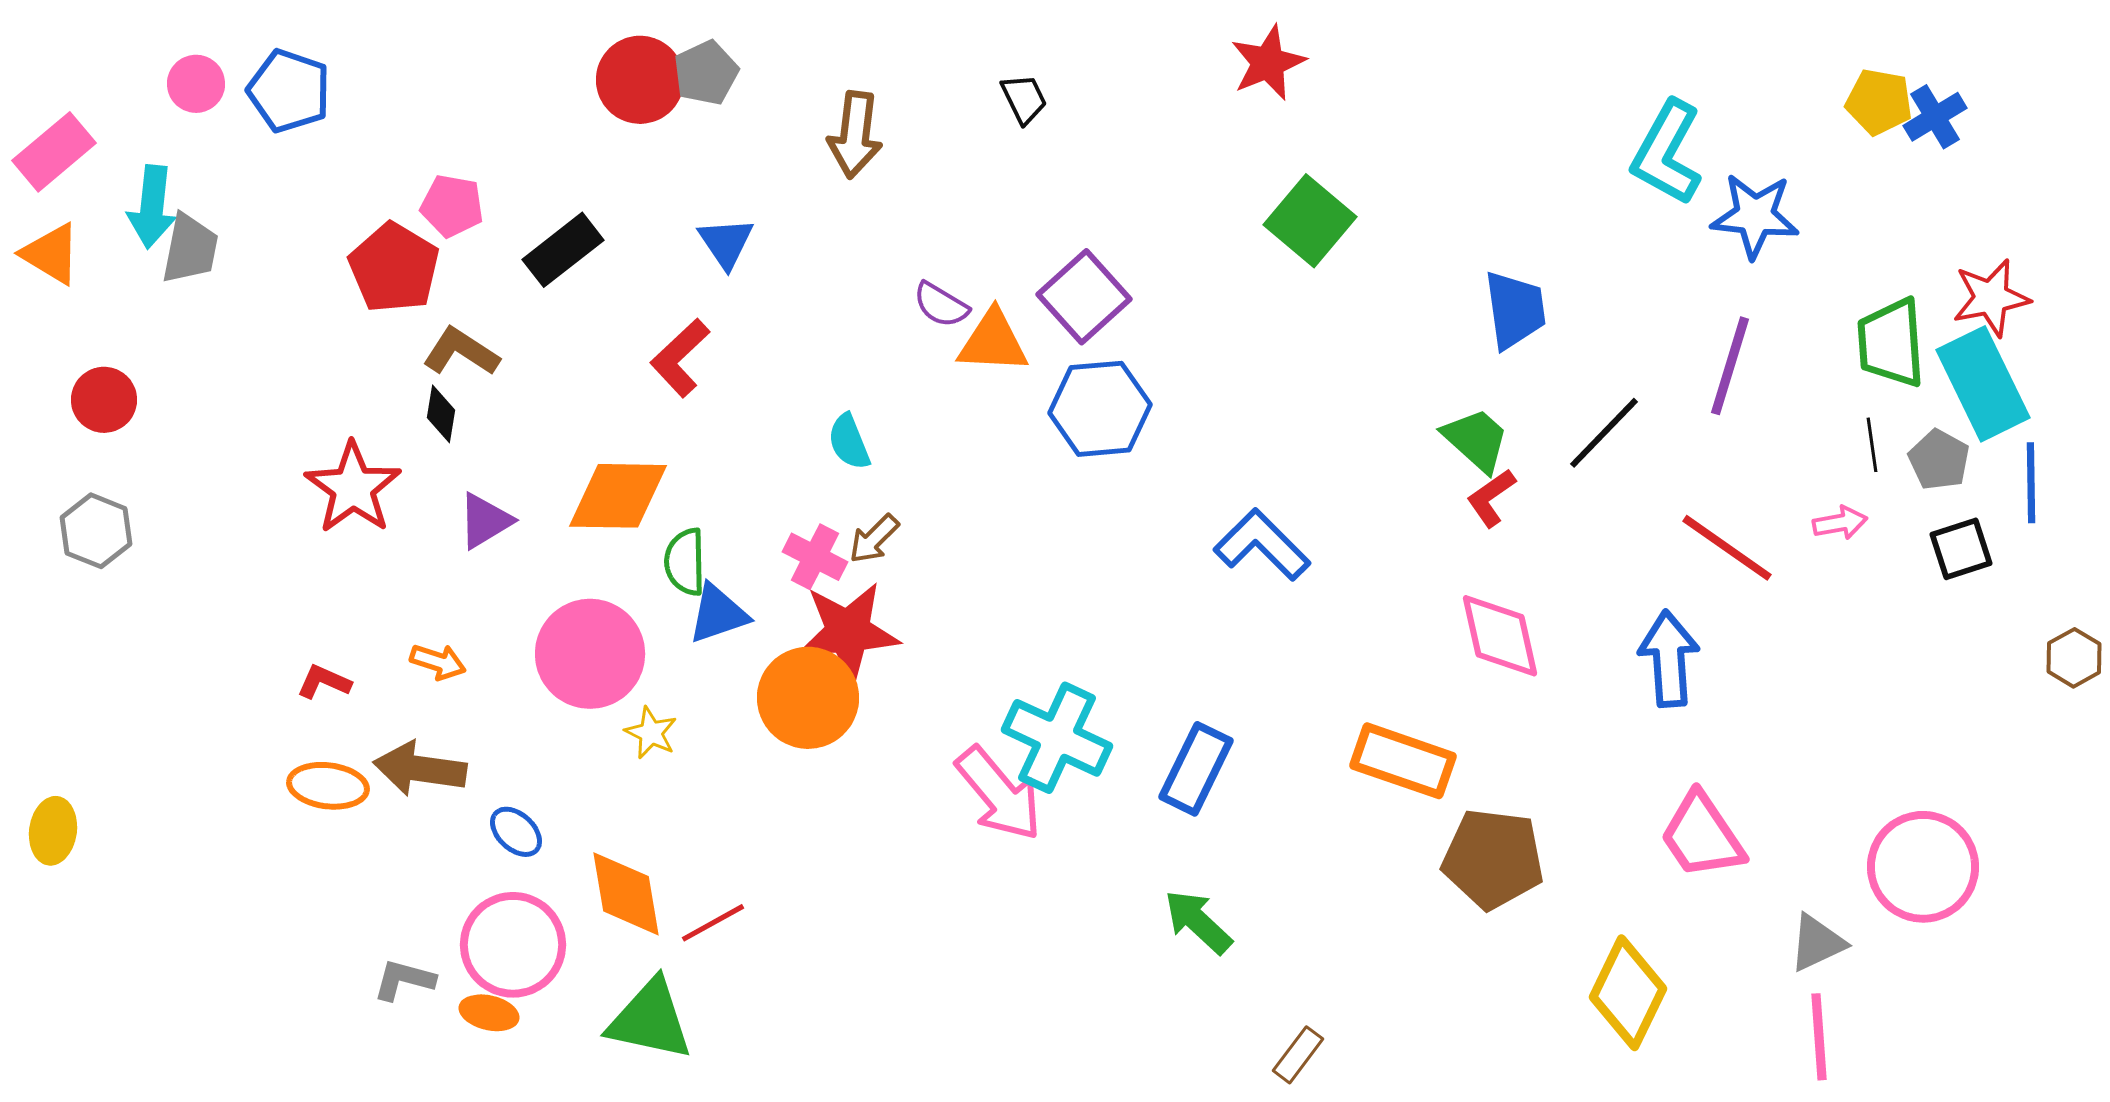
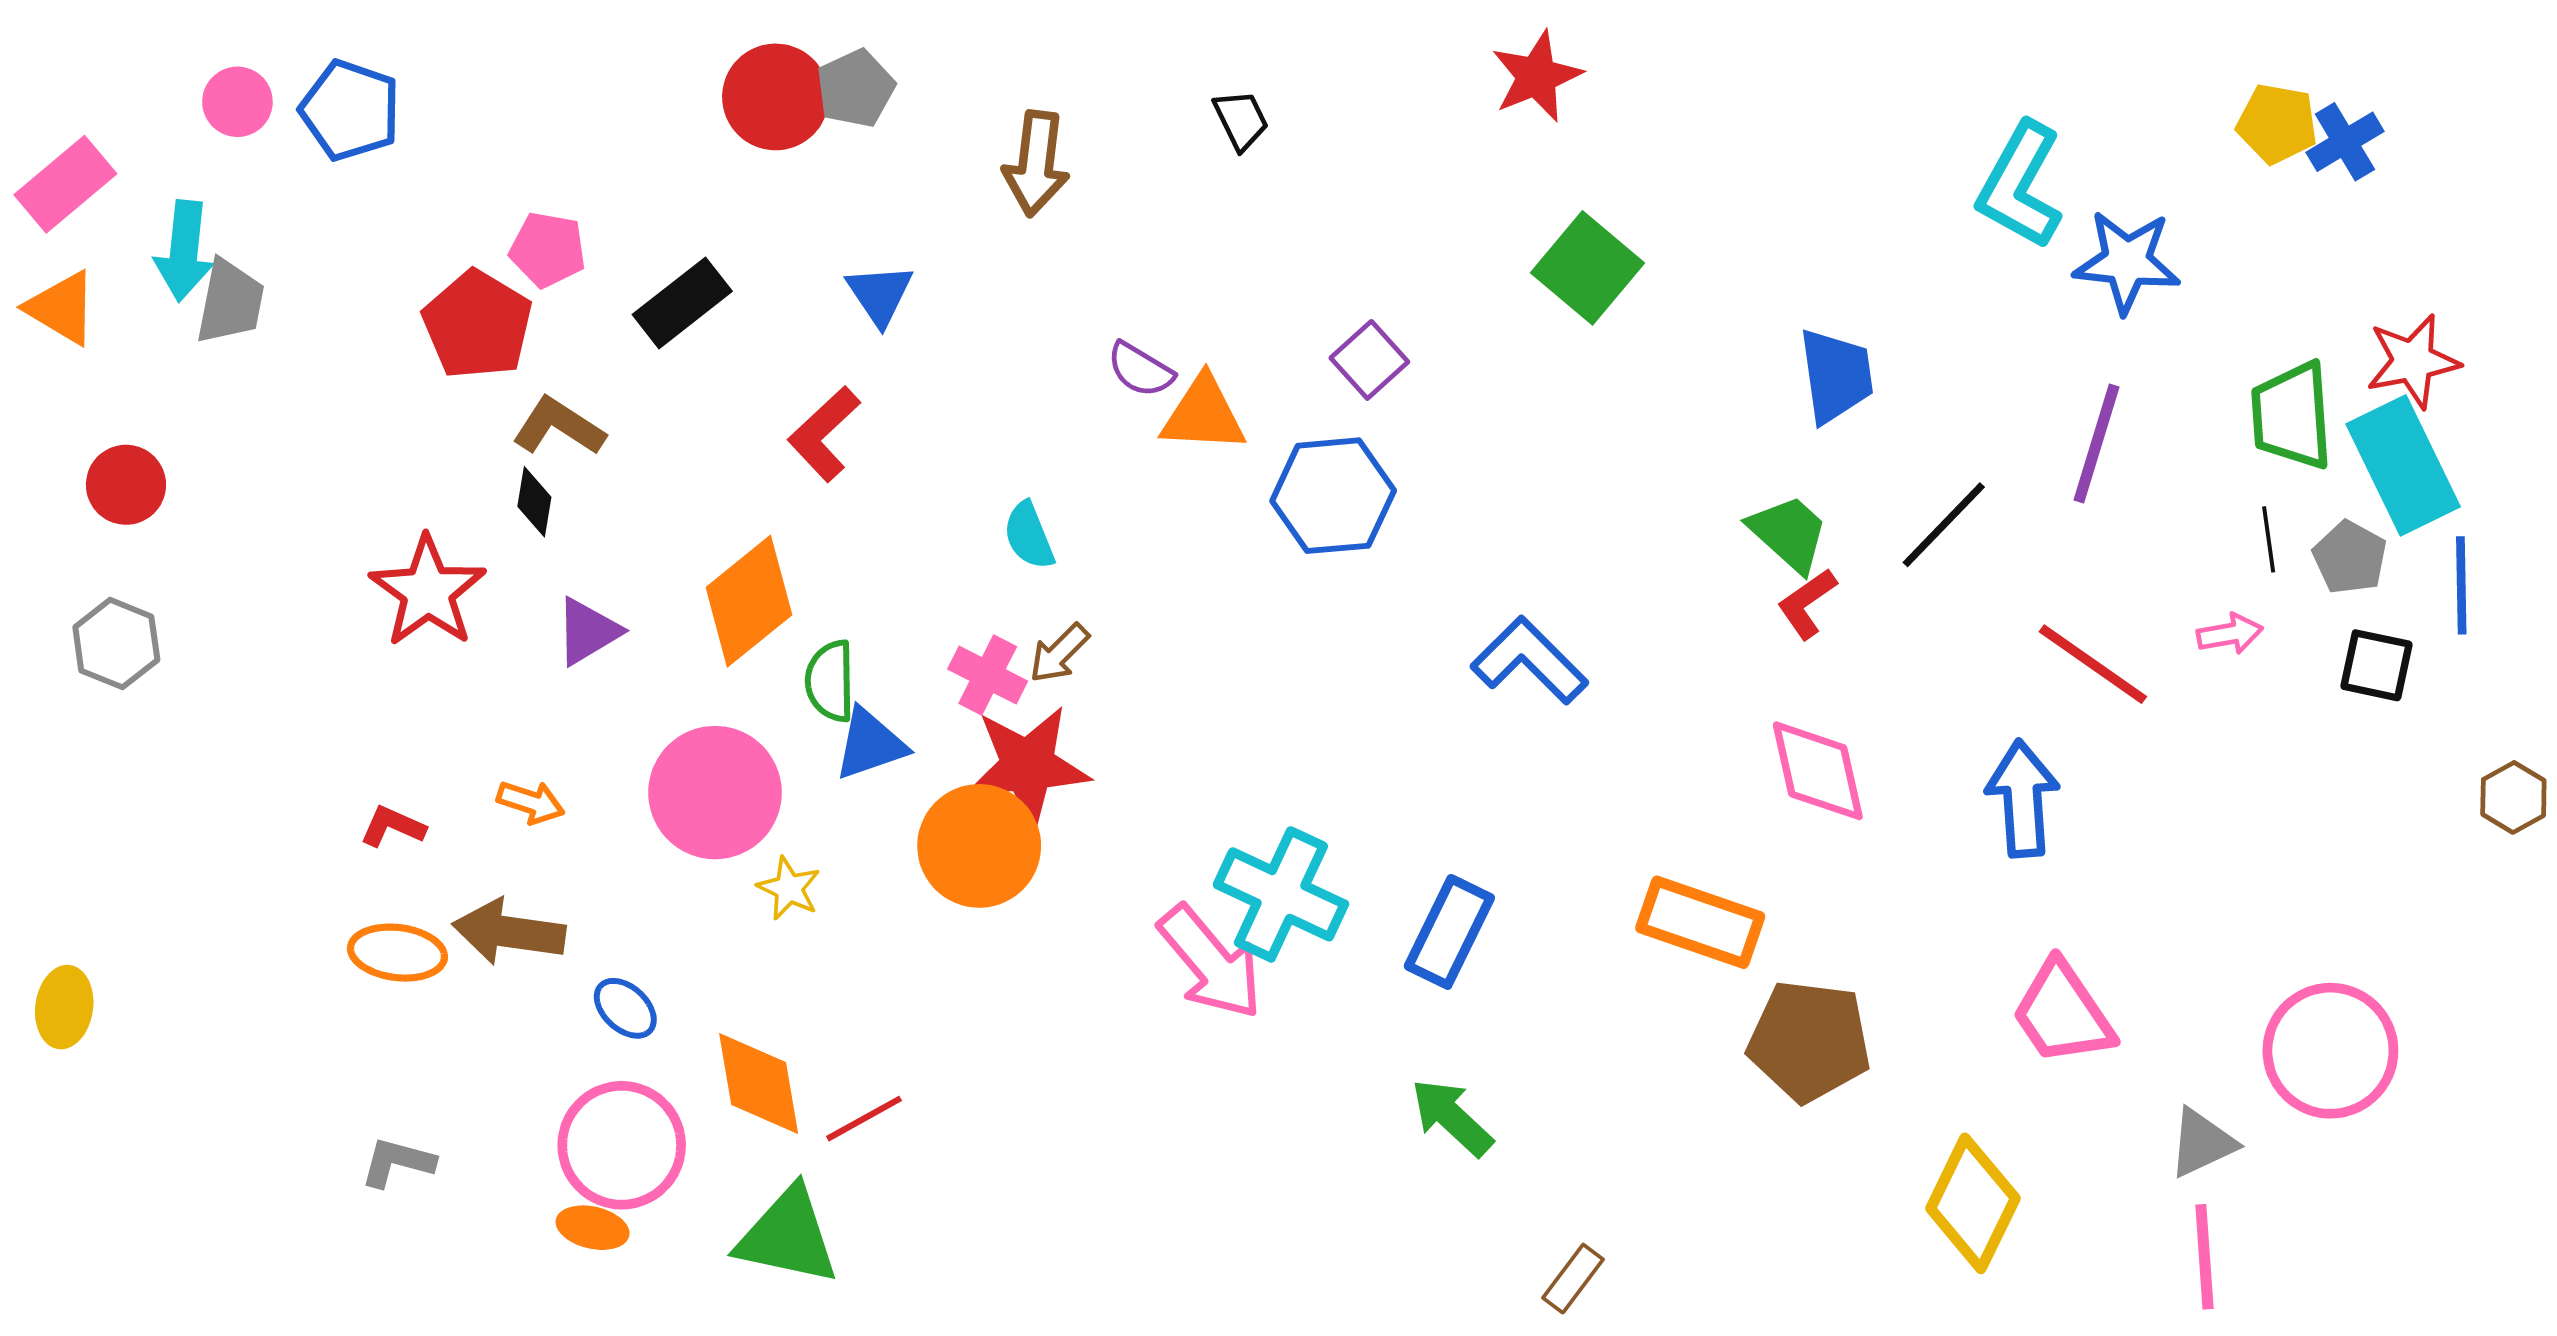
purple square: (1084, 297) -> (1369, 360), moved, size x0.7
orange diamond: (618, 496) -> (749, 601), turned -40
black square: (1961, 549) -> (2376, 665), turned 30
gray L-shape: (404, 980) -> (397, 1162), moved

